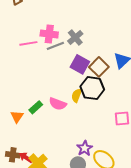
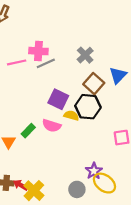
gray cross: (75, 37) -> (85, 55), moved
purple square: (80, 64) -> (58, 99), moved
yellow semicircle: (77, 95) -> (71, 115), turned 88
purple star: (85, 148) -> (94, 171), moved

